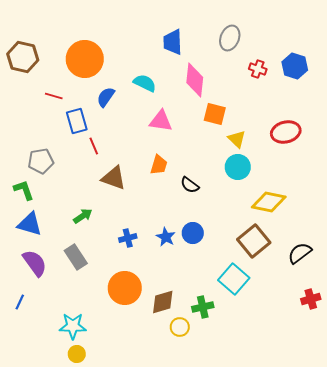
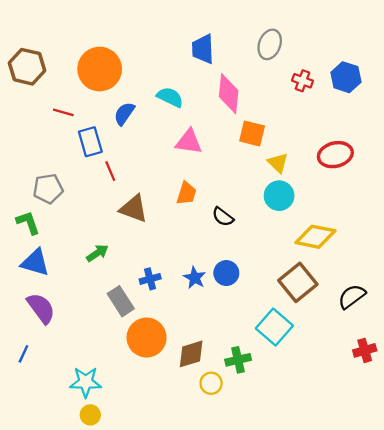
gray rectangle: (76, 257) -> (121, 301), moved

